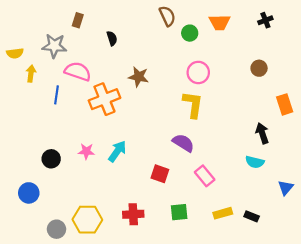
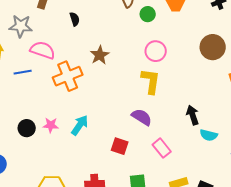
brown circle: (259, 68) -> (213, 47), size x1.6
brown star: (139, 77) -> (100, 55), turned 30
blue line: (56, 95) -> (23, 72), turned 72
black arrow: (262, 133) -> (193, 115), moved
black circle: (51, 159) -> (27, 128), moved

